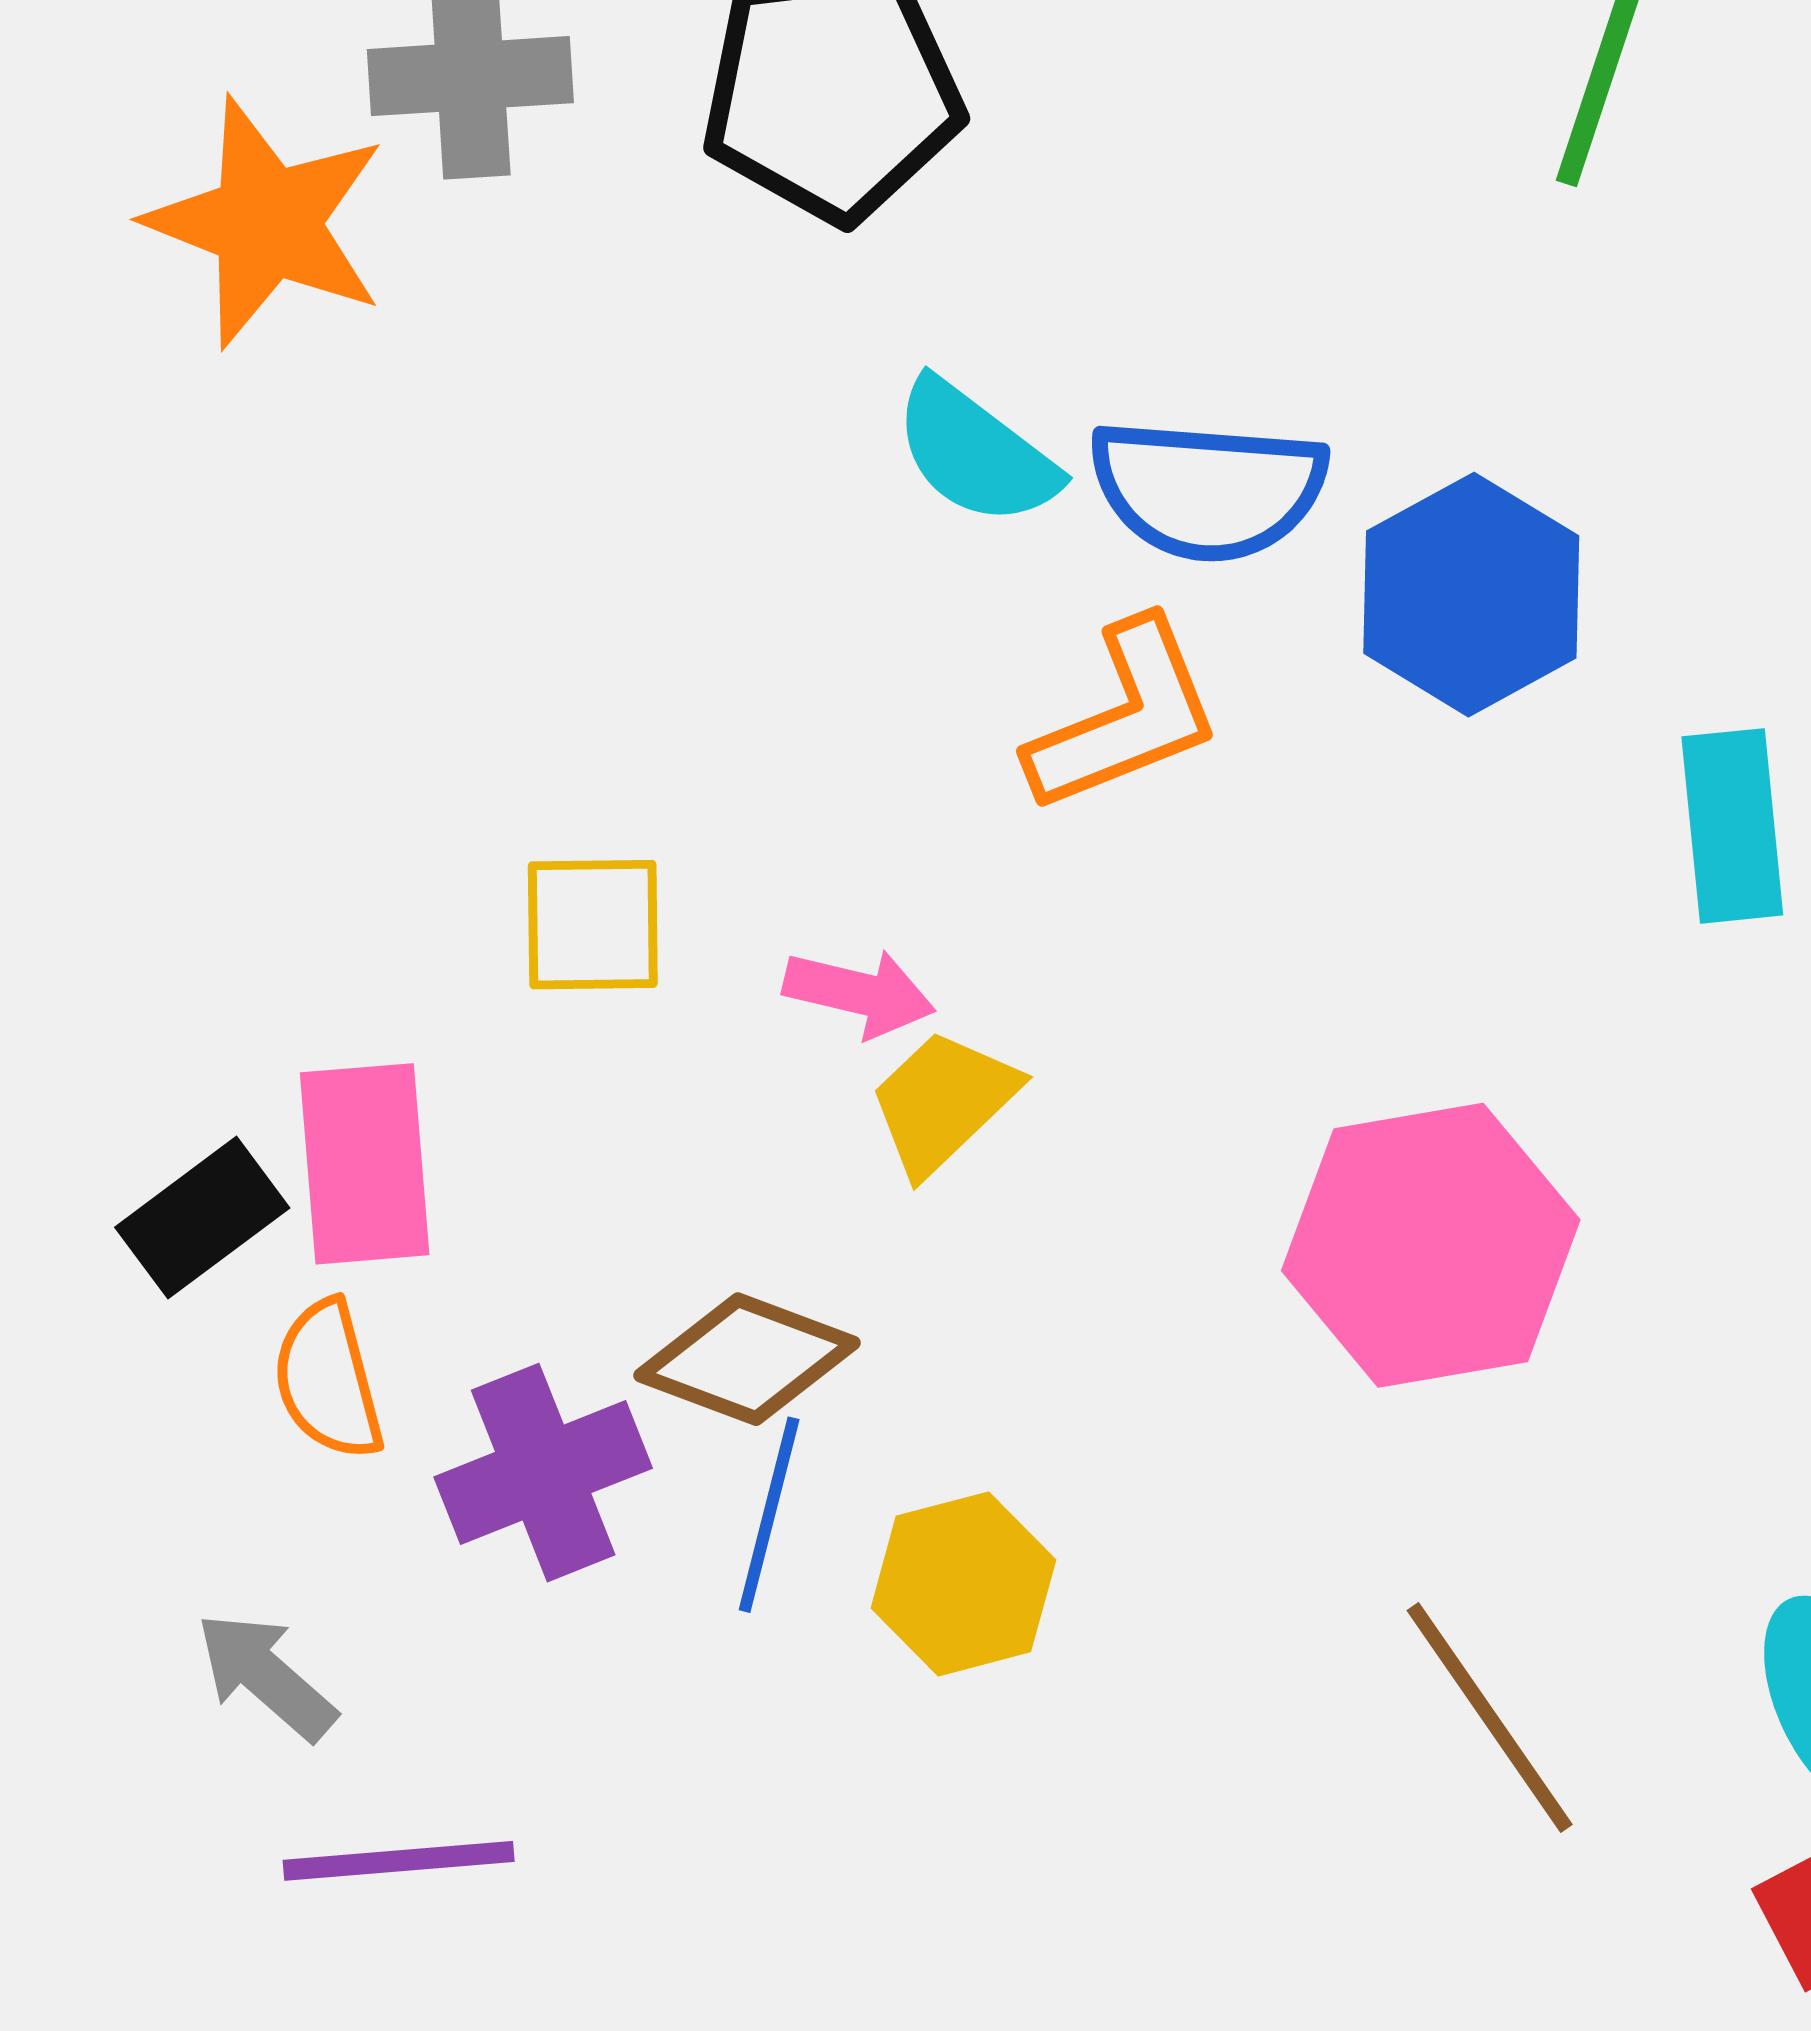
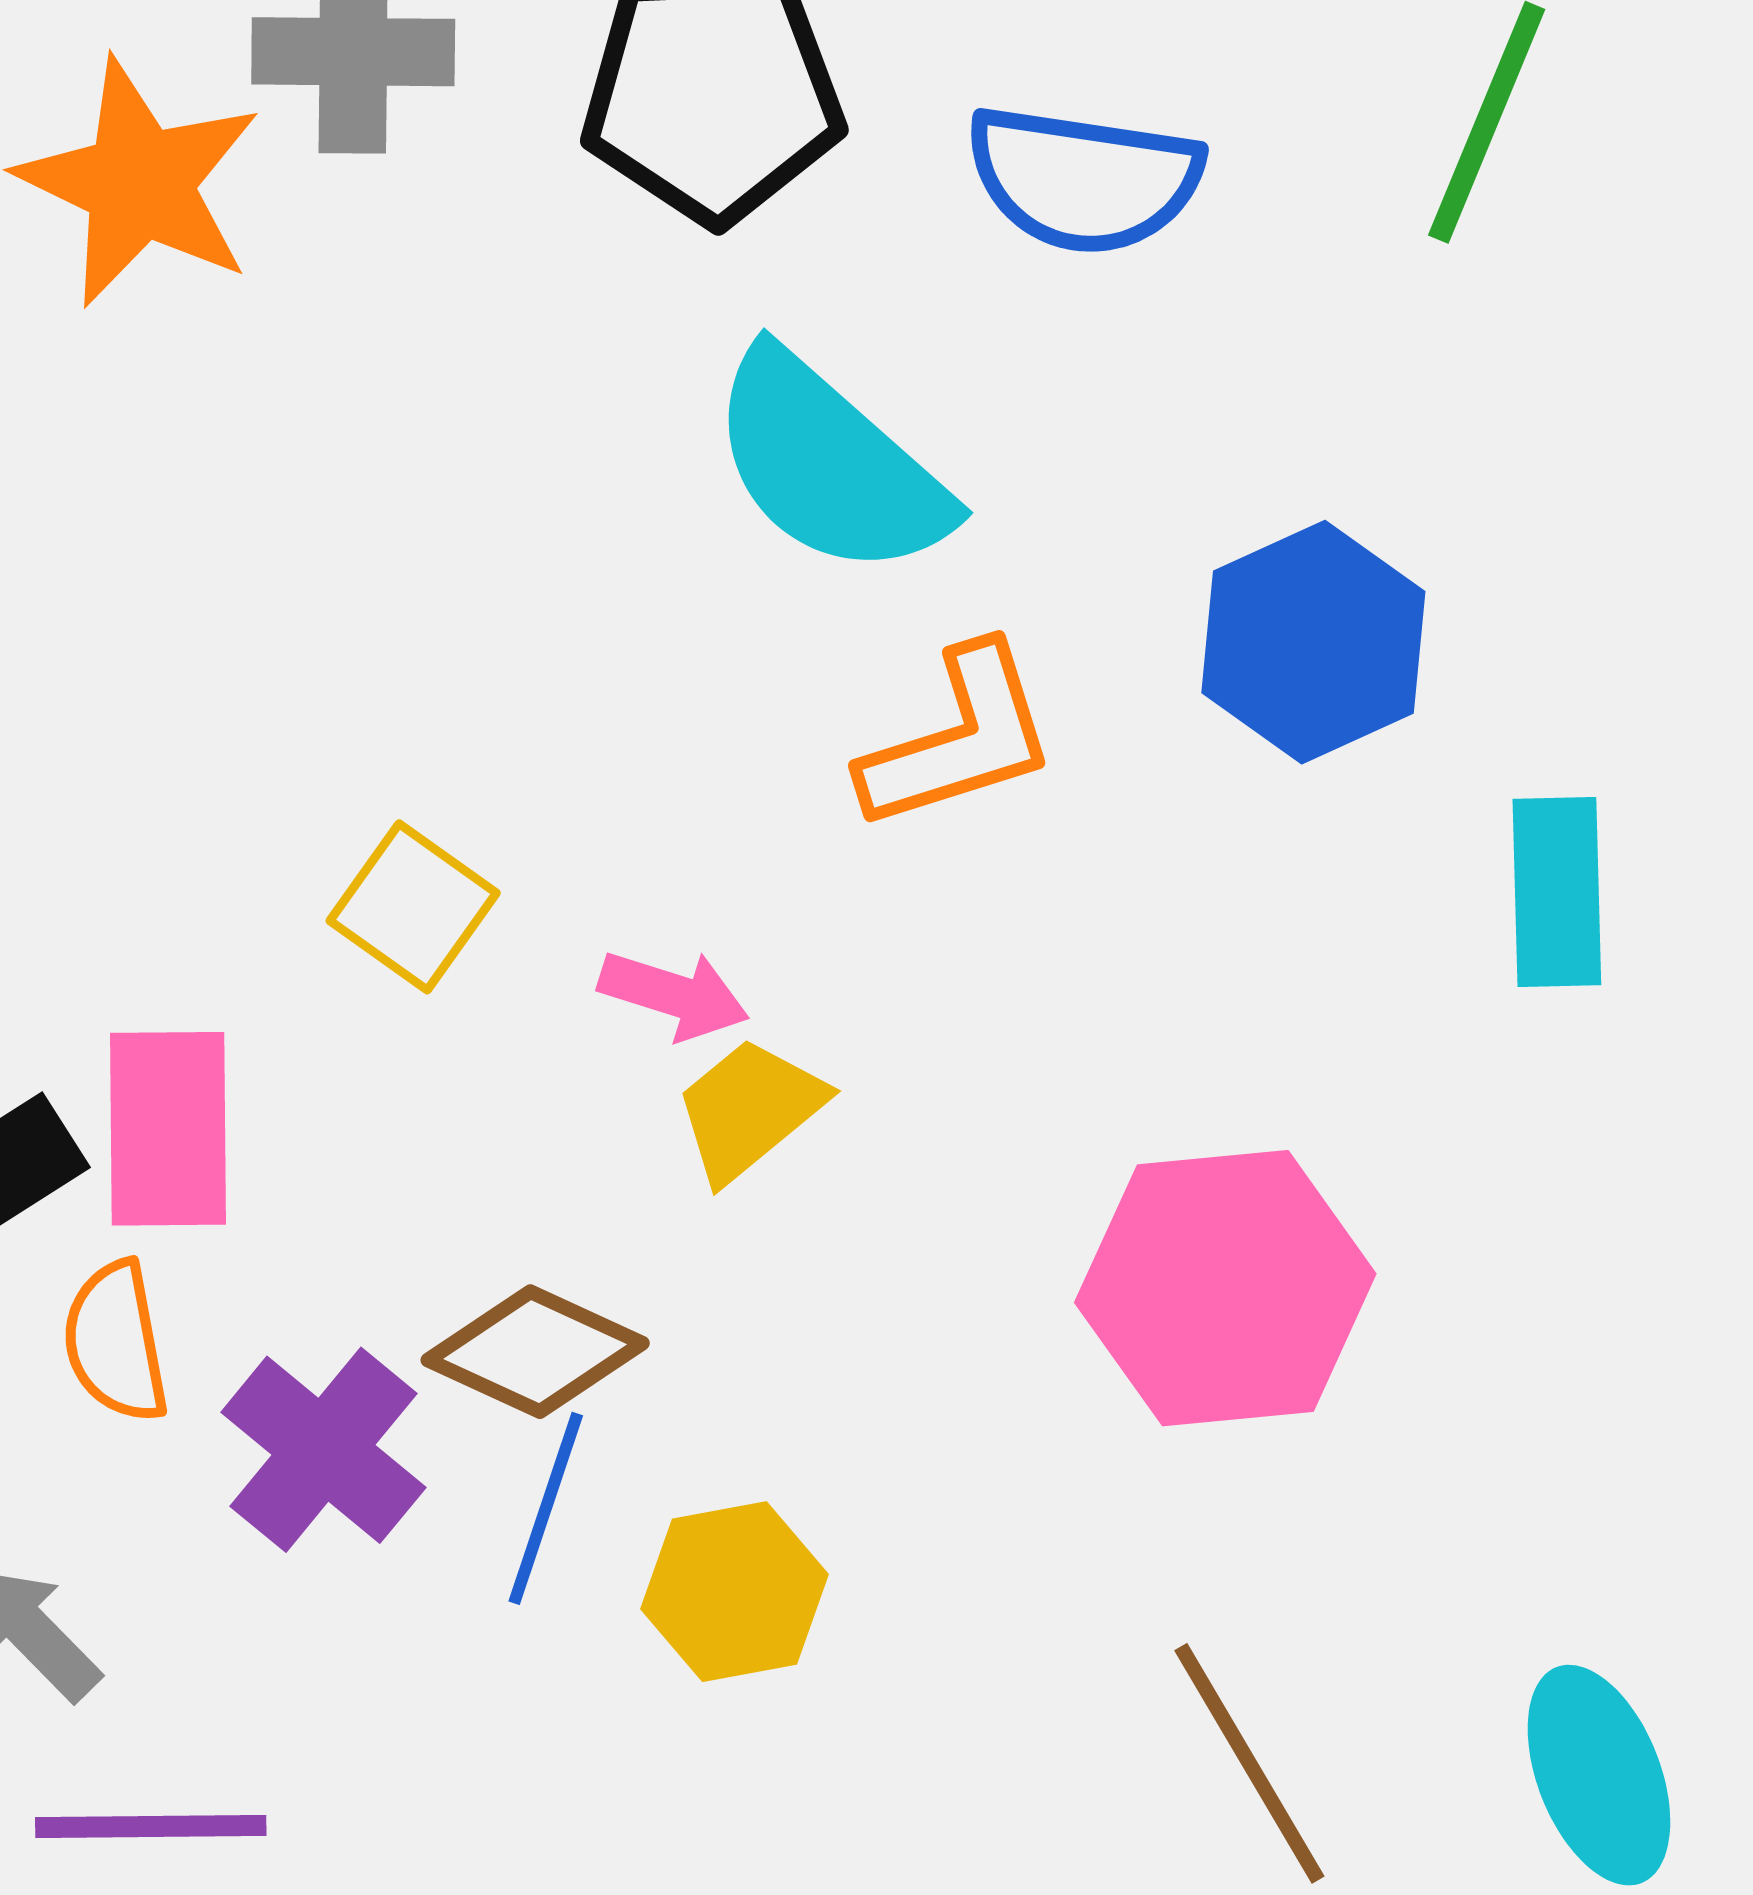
cyan semicircle: (976, 453) -> (829, 464), size x1.5
blue semicircle: (1208, 489) -> (1084, 179), moved
yellow square: (593, 925) -> (413, 907), turned 32
purple cross: (543, 1473) -> (323, 1450), turned -33

